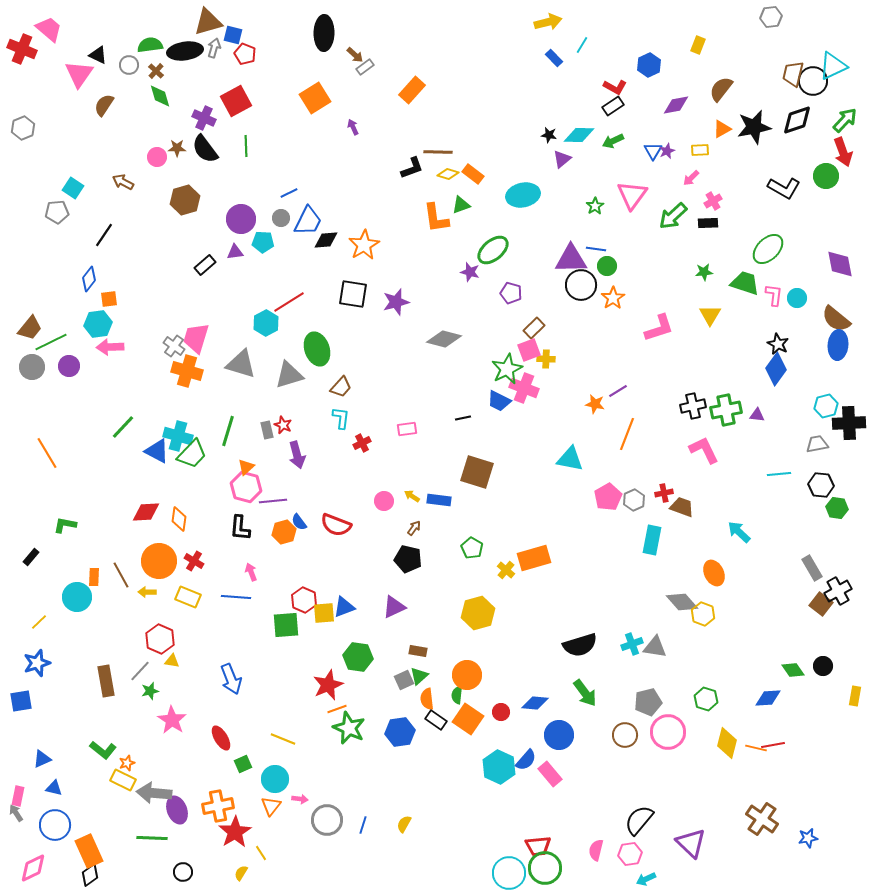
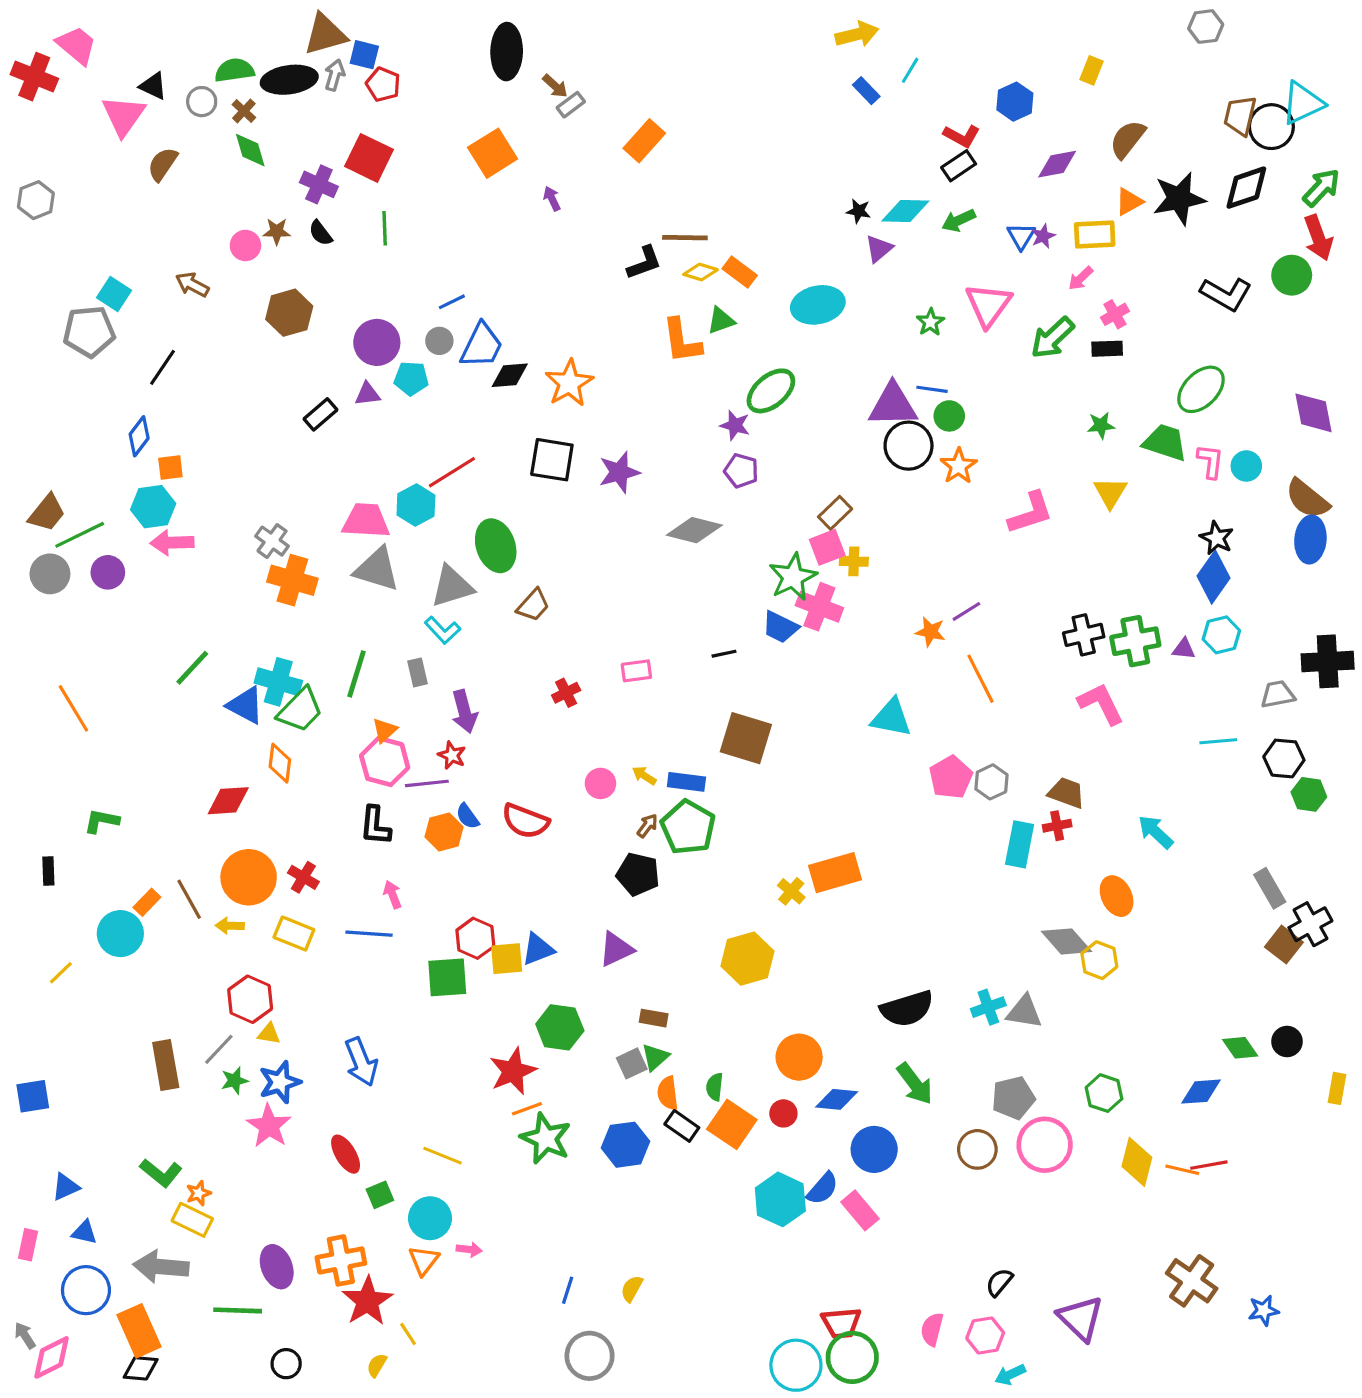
red square: (236, 101) -> (369, 158), turned -36
black semicircle: (205, 149) -> (321, 233), size x0.6
yellow rectangle: (700, 150) -> (1095, 235), size x1.5
gray pentagon: (57, 212) -> (89, 331), size x1.4
purple pentagon: (511, 293) -> (741, 471), moved
pink trapezoid: (196, 338) -> (366, 521), moved, turned 76
cyan hexagon: (826, 406) -> (1221, 635), moved
cyan L-shape: (341, 418) -> (443, 630), moved, turned 130
red star: (283, 425) -> (452, 755), moved
orange line: (627, 434) -> (980, 679), turned -48
red cross: (664, 493) -> (1057, 826), moved
orange diamond: (179, 519) -> (280, 763), moved
green pentagon: (472, 548) -> (688, 827), moved, size x1.6
black rectangle: (31, 557) -> (48, 871), turned -42
orange rectangle: (94, 577) -> (147, 902), turned 42
blue star: (37, 663) -> (280, 1082), moved
orange circle: (467, 675) -> (799, 1057), moved
gray arrow: (154, 793) -> (161, 1267), moved
gray arrow: (16, 813) -> (25, 1336), moved
gray circle: (327, 820) -> (590, 1356), moved
black semicircle: (639, 820) -> (999, 1282), size x0.6
black diamond: (90, 875) -> (141, 1368), turned 40

